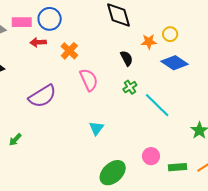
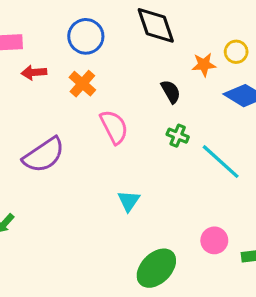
blue circle: (50, 19) -> (86, 36), moved
green cross: (130, 87) -> (178, 136), turned -32

